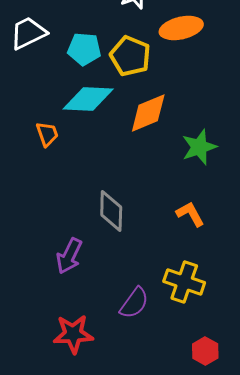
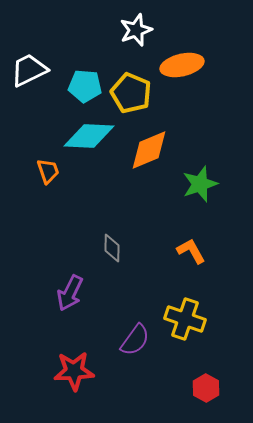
gray diamond: (111, 211) -> (112, 248), size x0.7

